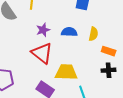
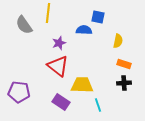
blue semicircle: (69, 32) -> (84, 30), moved
yellow semicircle: (93, 34) -> (118, 41), moved

